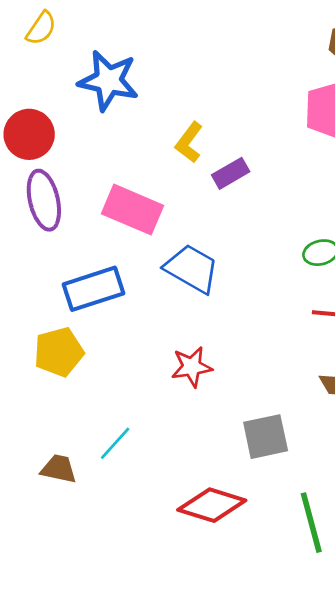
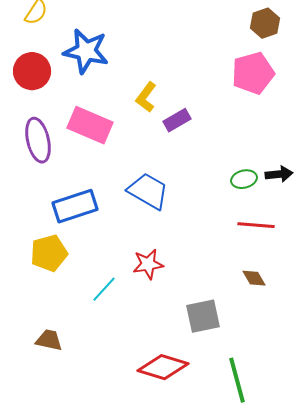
red circle: (29, 134) -> (32, 71), moved
pink rectangle: (133, 210) -> (90, 125), moved
cyan line: (115, 443) -> (104, 289), moved

